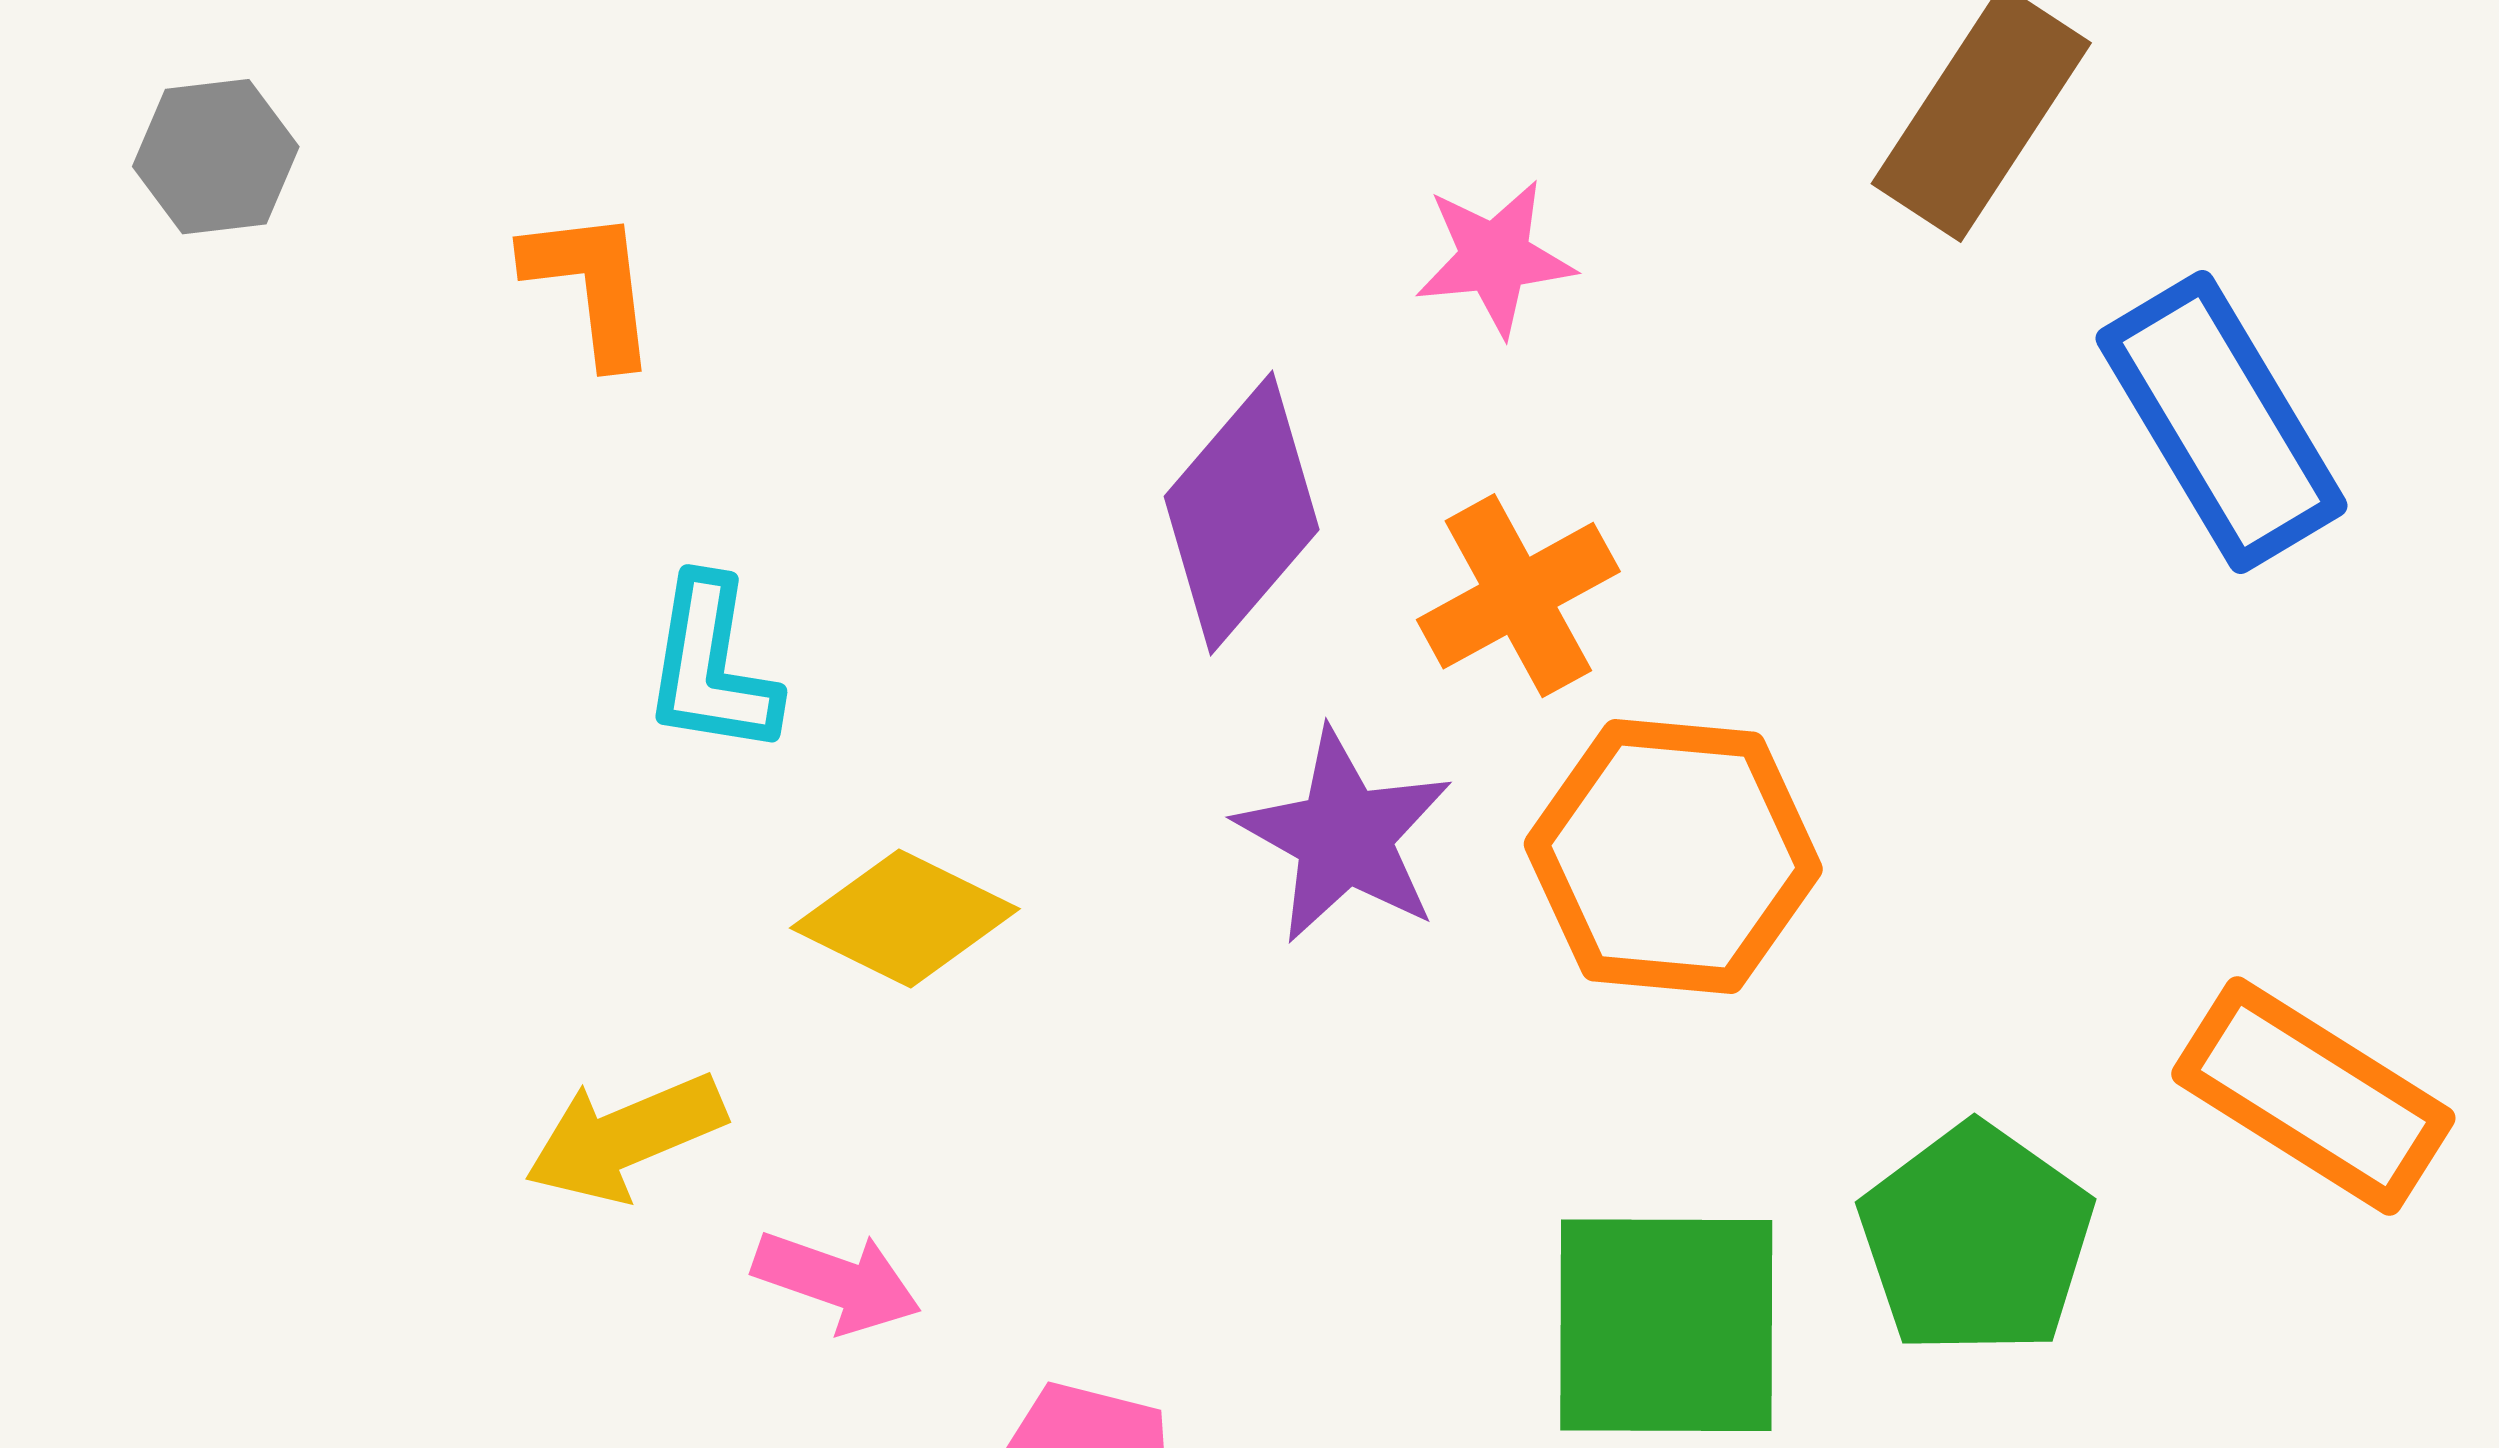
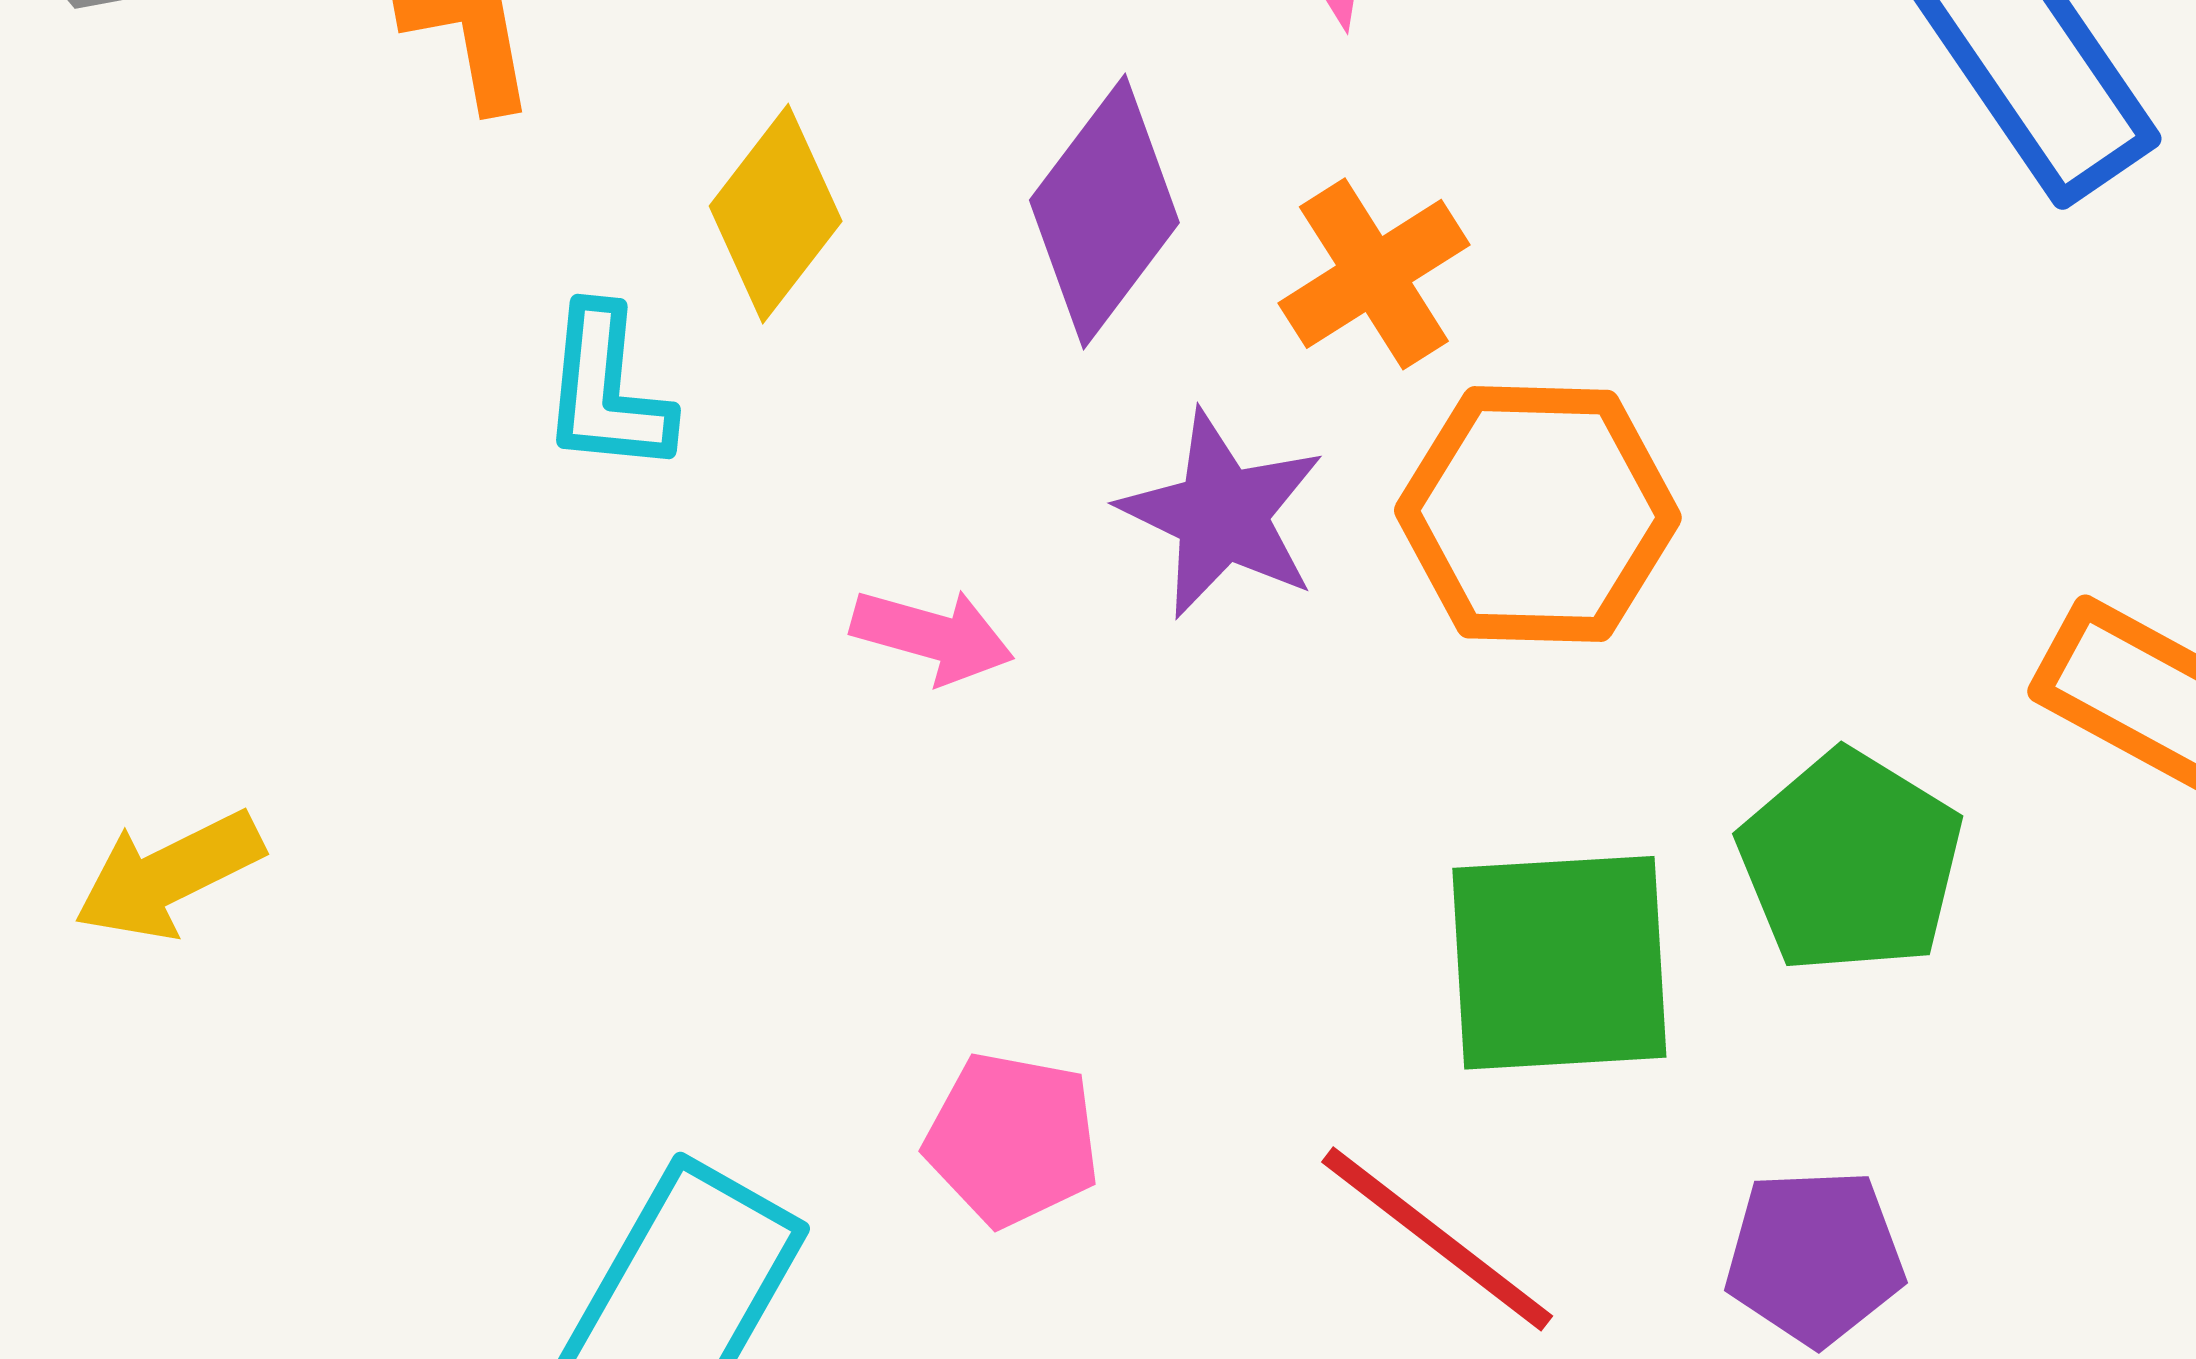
yellow diamond: (905, 918) -> (776, 214), moved, turned -75
yellow arrow: (625, 1137) -> (169, 875), moved
pink arrow: (837, 1282) -> (932, 636), moved

